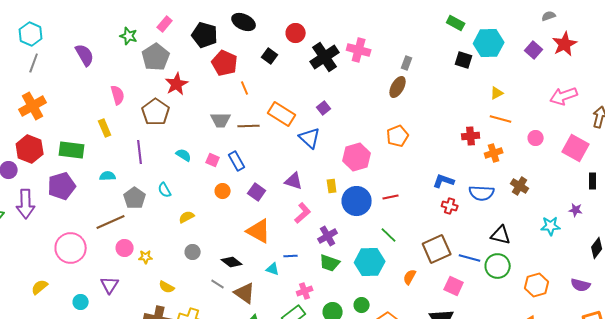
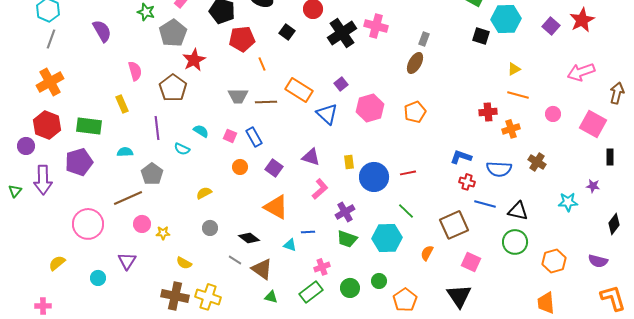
red pentagon: (225, 63) -> (242, 39), turned -30
pink hexagon: (357, 157) -> (370, 108), moved
cyan semicircle: (165, 190) -> (182, 149), moved, turned -35
blue line: (470, 258) -> (485, 204), moved

